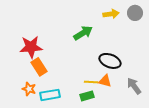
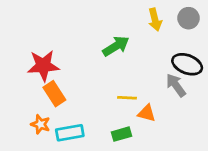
yellow arrow: (111, 14) -> (155, 20), turned 84
black ellipse: (110, 61) -> (187, 64), moved
yellow line: (91, 82) -> (127, 98), moved
gray arrow: (134, 86) -> (176, 85), moved

